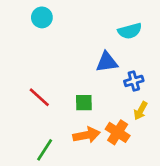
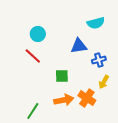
cyan circle: (42, 17) -> (38, 34), moved
red line: (39, 97) -> (33, 56), moved

